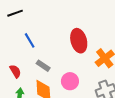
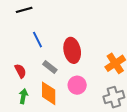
red ellipse: (79, 41) -> (72, 50), moved

